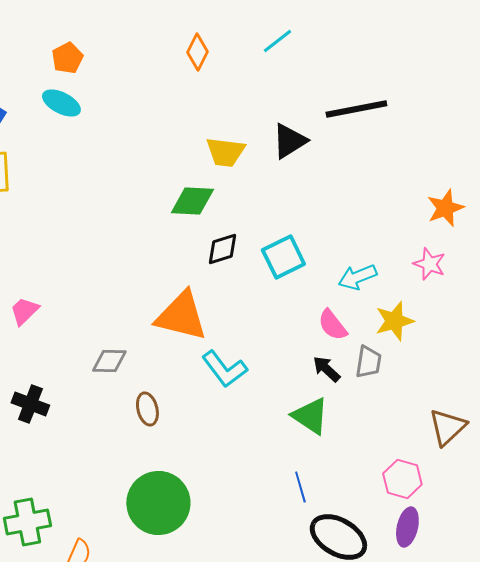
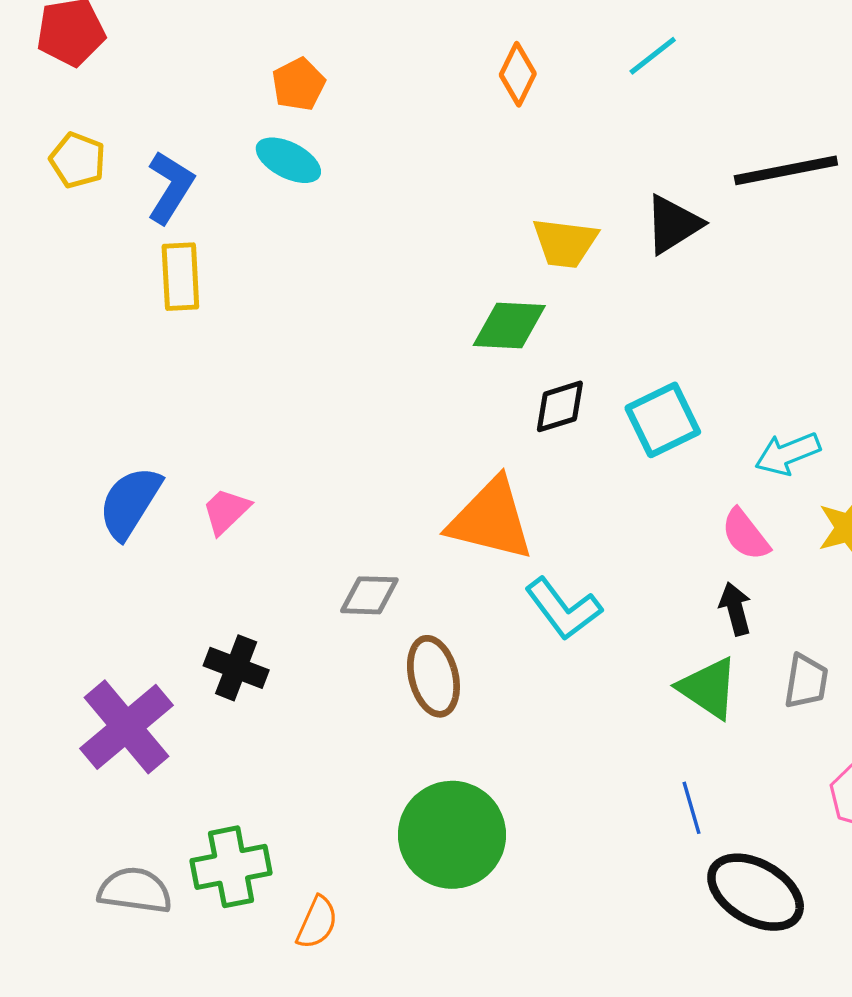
gray trapezoid: (368, 362) -> (806, 681), moved
black arrow: (326, 369) -> (735, 609), turned 32
brown ellipse: (147, 409) -> (433, 676), size x1.4

